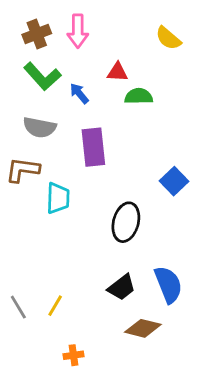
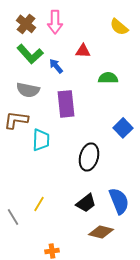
brown cross: (37, 34) -> (26, 24), turned -30
green semicircle: (139, 96) -> (108, 78), moved
yellow line: (55, 306) -> (39, 204), moved

